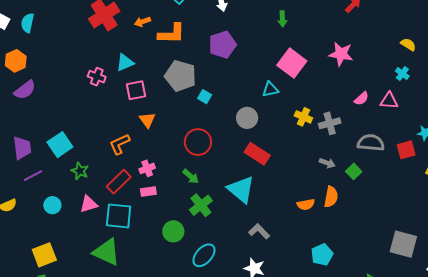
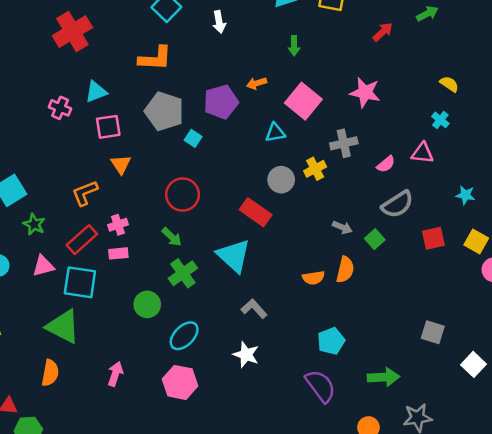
orange arrow: (142, 22) -> (257, 83), moved
purple pentagon: (222, 45) -> (221, 102), moved
pink semicircle: (361, 99) -> (386, 164), moved
yellow cross: (303, 117) -> (315, 169), turned 36
gray circle: (247, 118) -> (281, 180), moved
gray cross: (330, 123) -> (344, 143), moved
gray semicircle: (371, 143) -> (397, 204), turned 140
red square: (406, 150) -> (433, 238), moved
gray square: (403, 244) -> (433, 332), size x0.7

